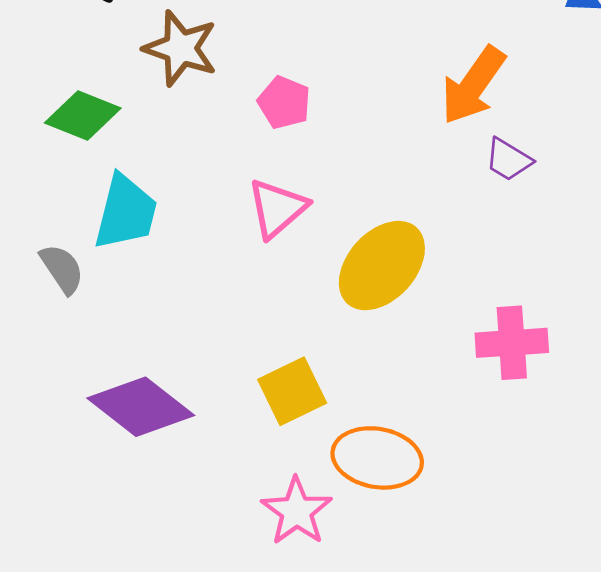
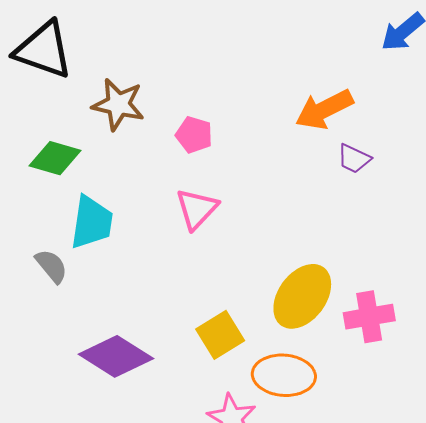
orange arrow: (473, 85) -> (324, 109), turned 34
yellow ellipse: (382, 266) -> (302, 296), moved
pink cross: (512, 343) -> (369, 317), moved

